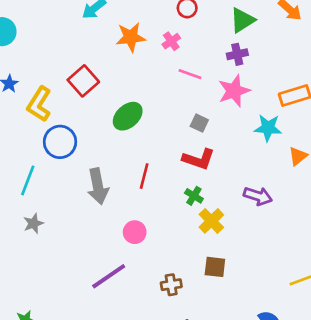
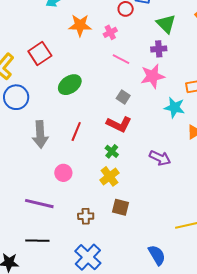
green triangle: (242, 20) -> (166, 24), turned -50
yellow cross: (211, 221) -> (110, 176), moved
purple line: (109, 276) -> (39, 204), turned 40

